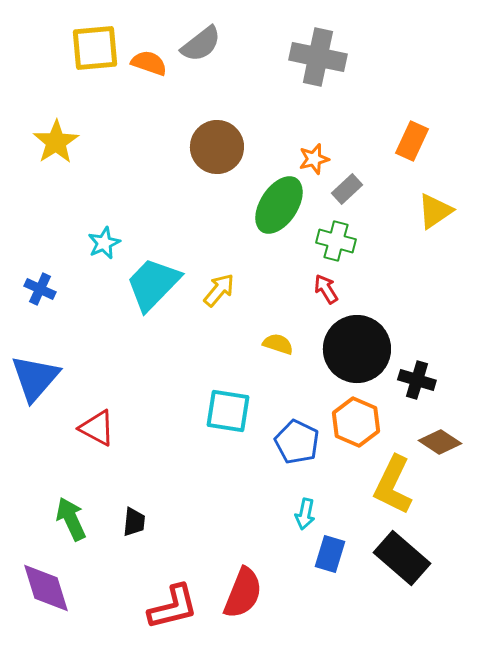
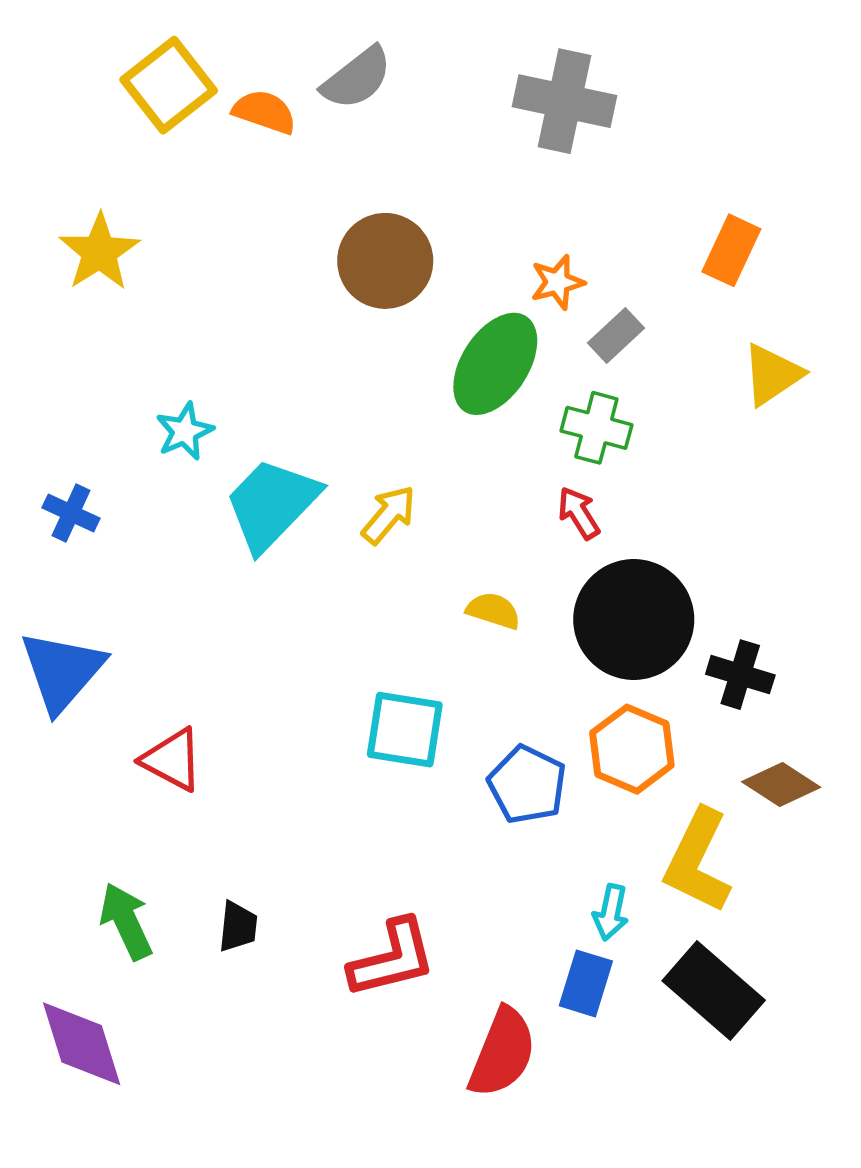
yellow square: (95, 48) -> (169, 85), turned -33
cyan arrow: (305, 514) -> (611, 912), moved
red semicircle: (243, 593) -> (502, 1053), moved
red L-shape: (173, 607) -> (392, 959), moved

